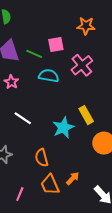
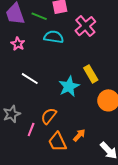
orange semicircle: (42, 158) -> (49, 116), turned 54
pink line: (20, 194) -> (31, 129), moved

